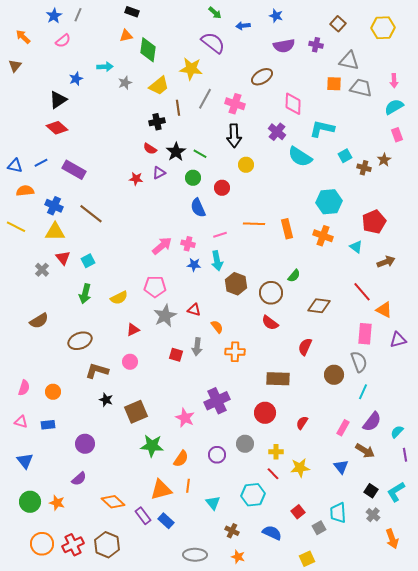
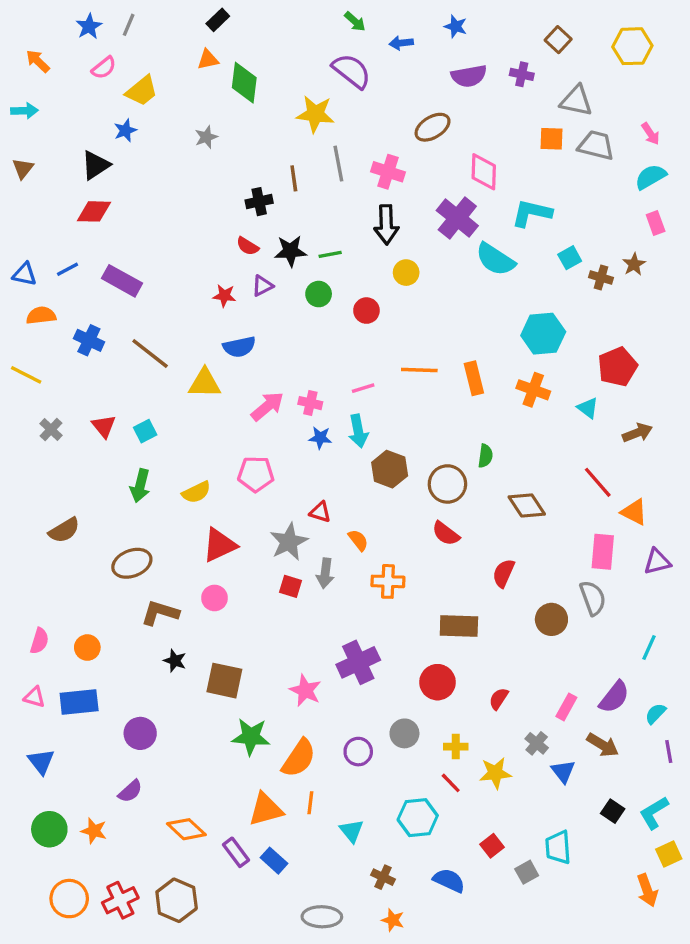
black rectangle: (132, 12) -> (218, 20), turned -64
brown triangle: (15, 66) -> (23, 168), moved
cyan arrow: (105, 67) -> (25, 111), moved
pink arrow: (394, 81) -> (651, 134), turned -32
yellow trapezoid: (159, 86) -> (142, 91), moved
gray line: (205, 99) -> (338, 164), turned -40
red diamond: (57, 128) -> (94, 211), turned -40
purple cross: (277, 132) -> (457, 218), size x1.4
black star: (176, 152) -> (290, 251), turned 30
green line: (200, 154) -> (330, 254), turned -40
blue semicircle: (198, 208) -> (239, 347), moved, turned -78
yellow triangle: (55, 232) -> (205, 383), moved
gray cross: (42, 270) -> (51, 429), moved
green semicircle: (294, 276) -> (485, 456), turned -32
brown diamond: (319, 306) -> (527, 505), turned 50
gray star: (165, 316) -> (289, 542), moved
red triangle: (133, 330) -> (219, 545), size x1.6
cyan line: (363, 392) -> (649, 648), moved
brown square: (136, 412) -> (224, 681), turned 35
blue rectangle: (48, 425) -> (79, 702), size x1.6
orange semicircle: (181, 459) -> (299, 758), size x1.4
gray cross: (373, 515) -> (537, 743), moved
yellow square: (307, 559) -> (669, 854), moved

